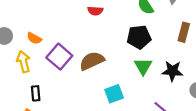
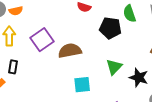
black pentagon: (139, 37) -> (110, 28), moved
orange semicircle: (34, 38) -> (16, 11), moved, turned -56

